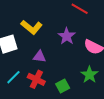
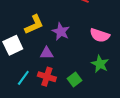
yellow L-shape: (32, 27) -> (34, 25), turned -55
purple star: (67, 36) -> (61, 32), moved

